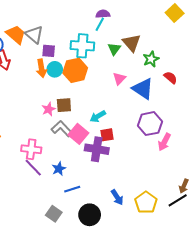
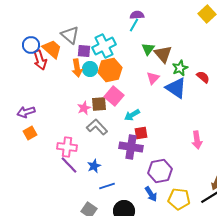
orange trapezoid: (16, 34) -> (52, 49), moved
brown triangle: (132, 43) -> (163, 54), moved
cyan cross: (82, 46) -> (104, 46), moved, turned -30
green star: (151, 59) -> (180, 68), moved
purple hexagon: (150, 124) -> (160, 171), moved
pink square: (78, 134) -> (114, 96), moved
pink arrow: (164, 142) -> (197, 140), turned -36
yellow pentagon: (146, 202) -> (179, 199), turned -30

